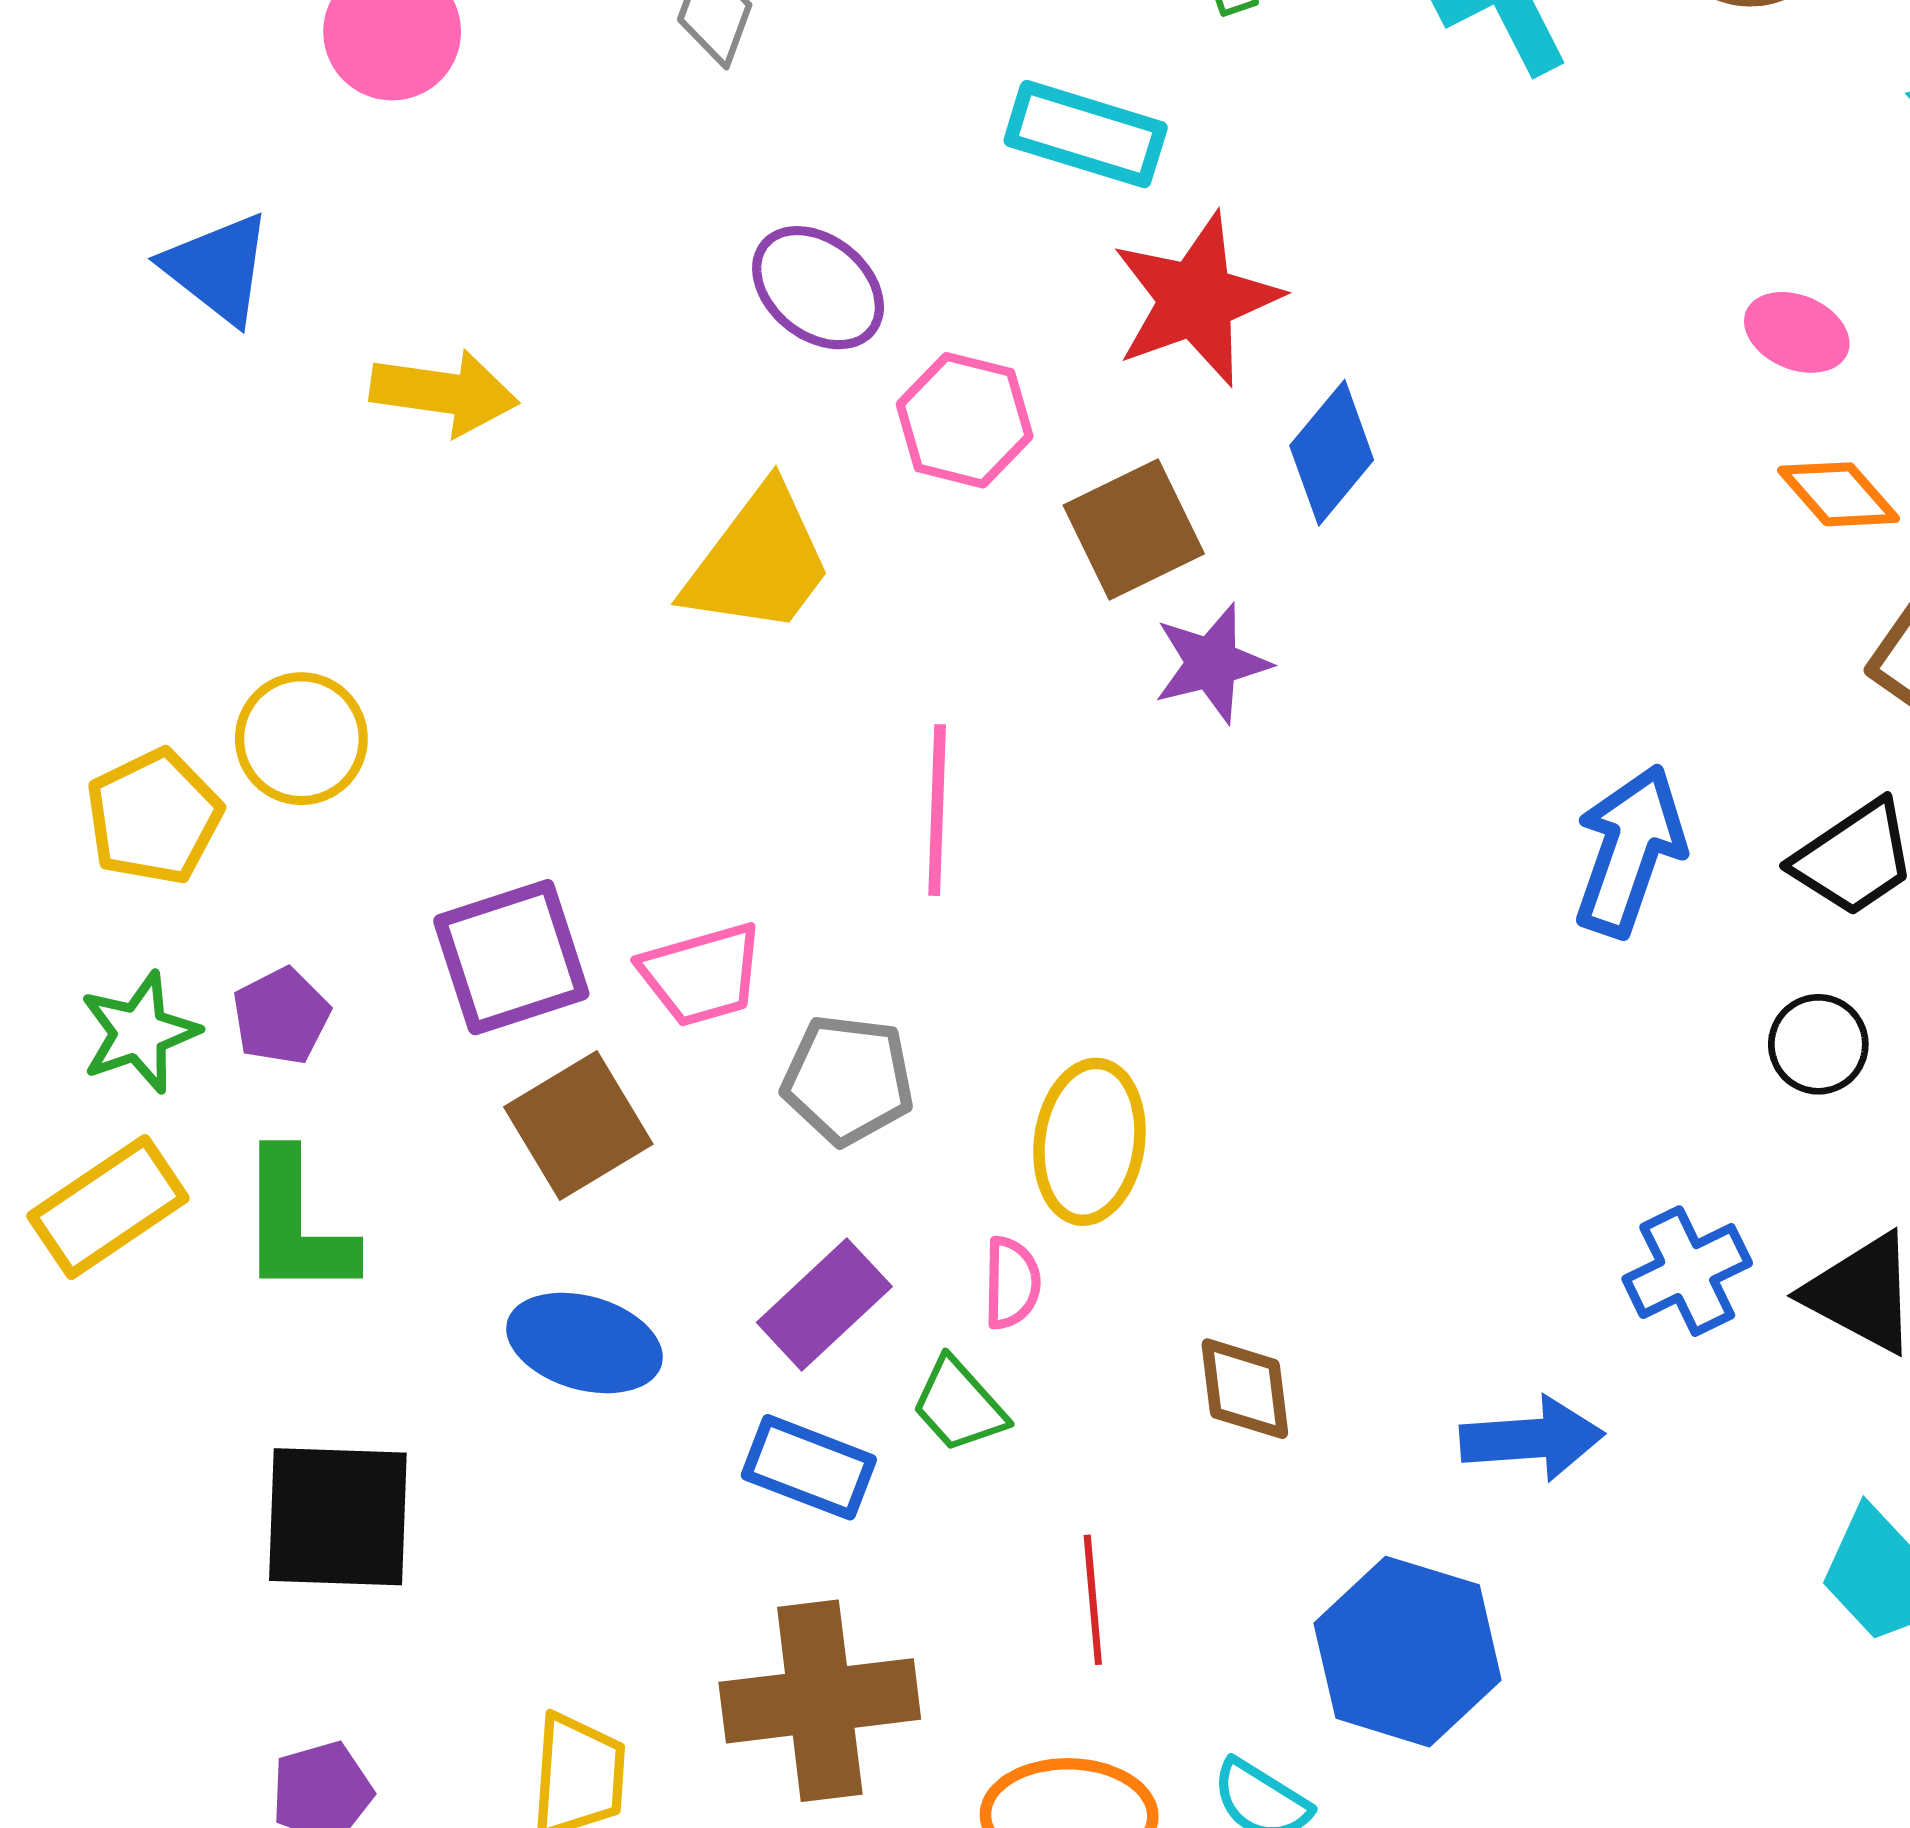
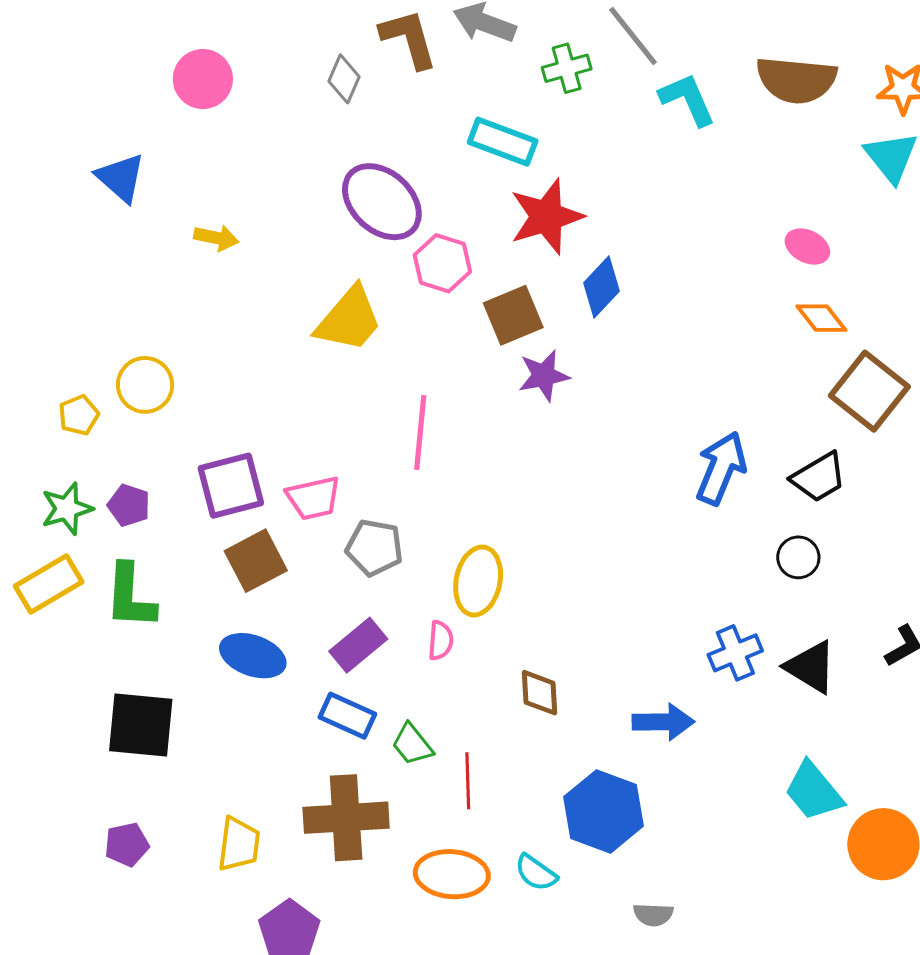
purple ellipse: (818, 288) -> (382, 202), size x1.4
yellow arrow: (444, 393) -> (216, 238), size x0.7
yellow pentagon: (154, 817) -> (79, 415), size x0.7
purple pentagon: (281, 1016) -> (129, 505), turned -30
green trapezoid: (959, 1405) -> (412, 744), moved

